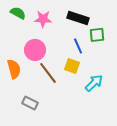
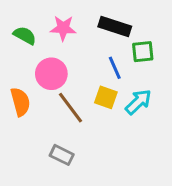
green semicircle: (18, 13) -> (25, 35), moved
cyan arrow: (94, 83) -> (138, 102), moved
gray rectangle: (30, 103) -> (62, 155), moved

